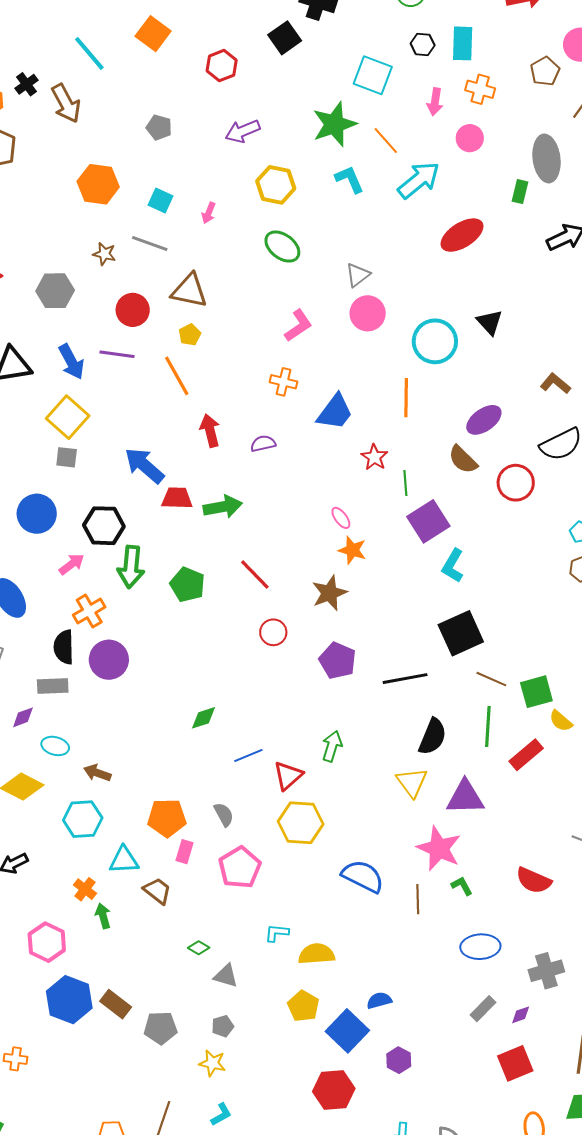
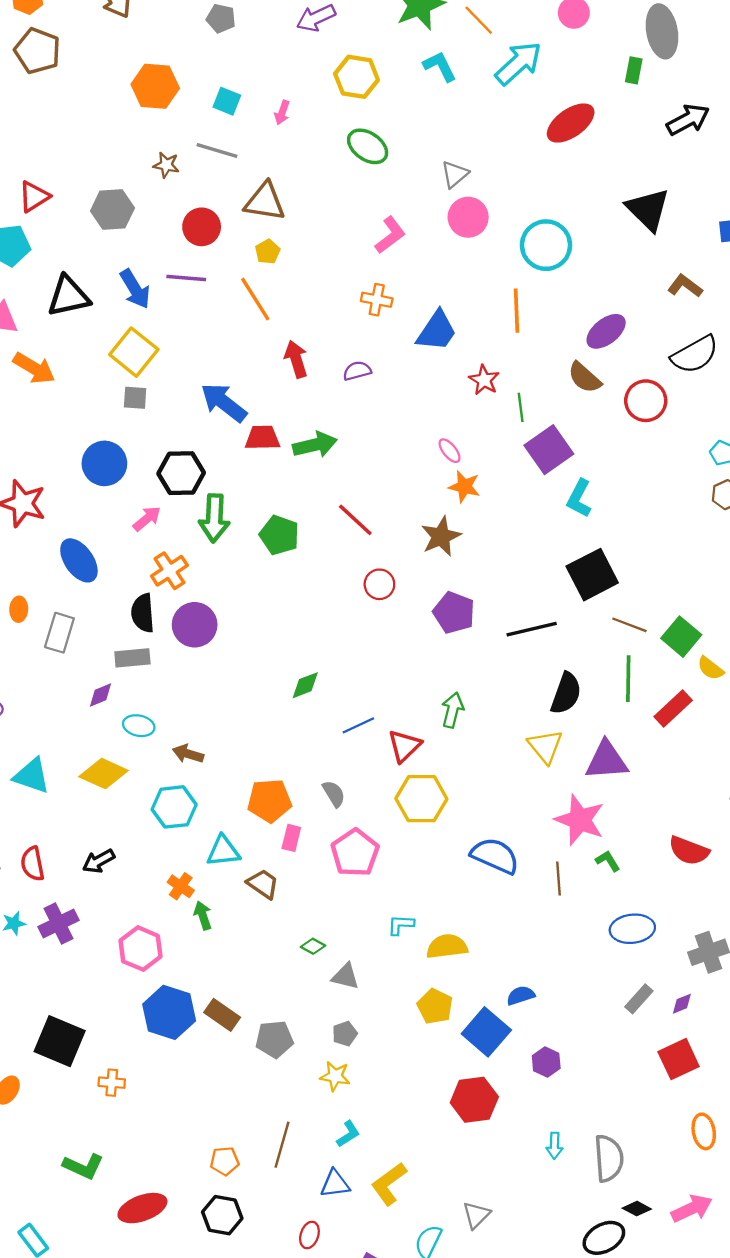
black triangle: (490, 322) -> (648, 209), moved, size x1.5
green square: (536, 692) -> (681, 637), turned -32

